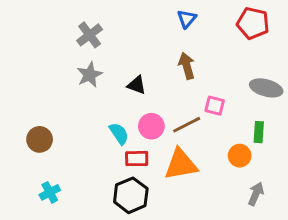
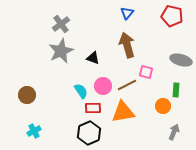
brown arrow: (187, 66) -> (127, 45), size x1.4
gray star: (90, 75) -> (61, 51), size x1.4

